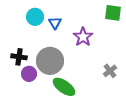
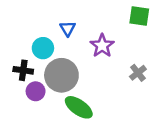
cyan circle: (35, 17) -> (43, 48), moved
gray cross: (110, 71) -> (138, 73), moved

